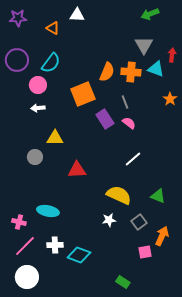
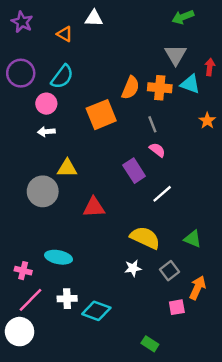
purple star: (18, 18) -> (22, 22), turned 30
purple rectangle: (105, 119) -> (134, 171), moved
gray circle: (35, 157) -> (43, 191), size x1.6
white circle: (27, 277) -> (20, 332), moved

